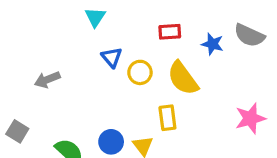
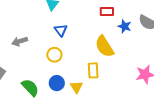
red rectangle: (170, 32) -> (107, 12), moved
yellow circle: (140, 72) -> (54, 55), moved

